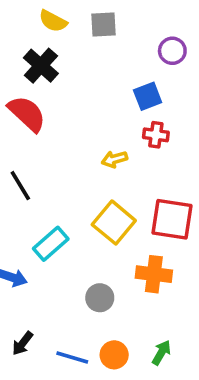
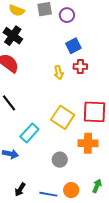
purple circle: (172, 51) -> (67, 15), moved
yellow arrow: (114, 159) -> (59, 73), moved, turned -80

